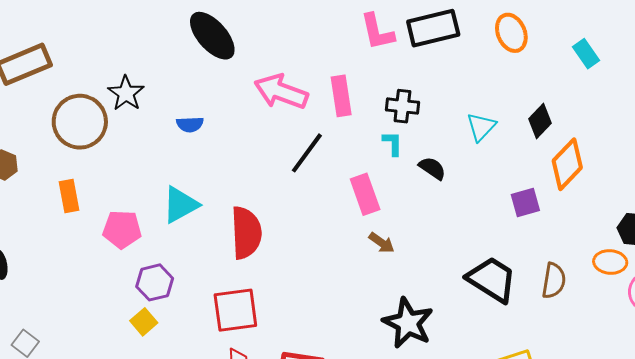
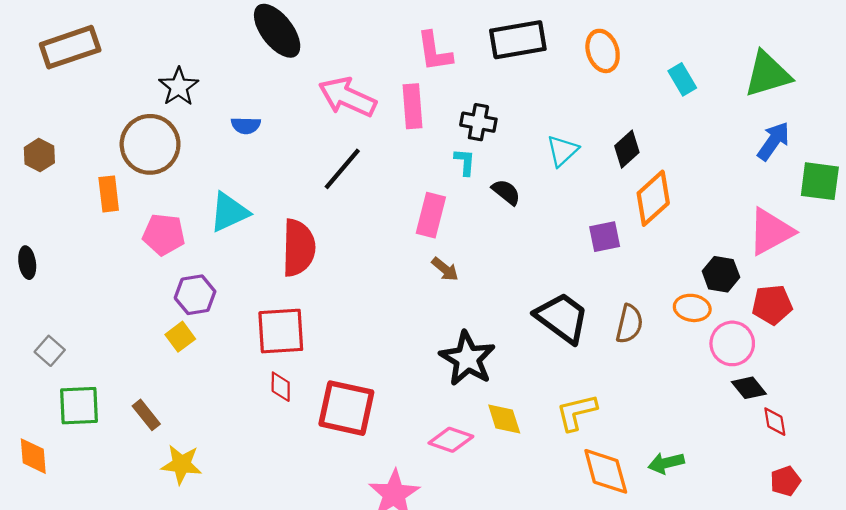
pink L-shape: (377, 32) -> (434, 52), moved
brown circle: (80, 122) -> (150, 144), moved
black line: (307, 153) -> (342, 169), moved
pink rectangle: (365, 194) -> (431, 215), turned 30

